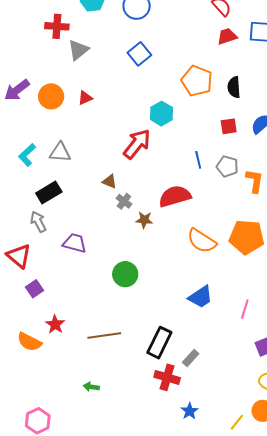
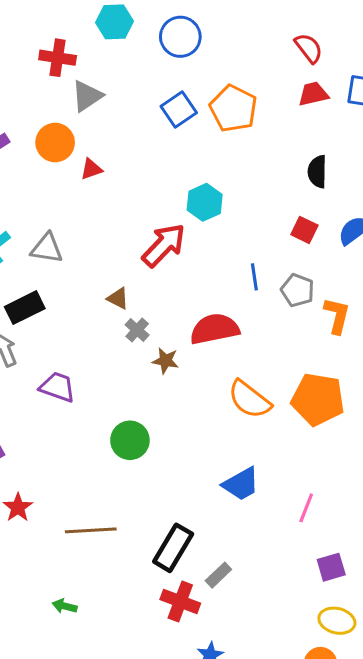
orange pentagon: (197, 81) -> (233, 109), moved
orange circle: (51, 96) -> (55, 143), moved
red square: (229, 126) -> (304, 230), turned 30

